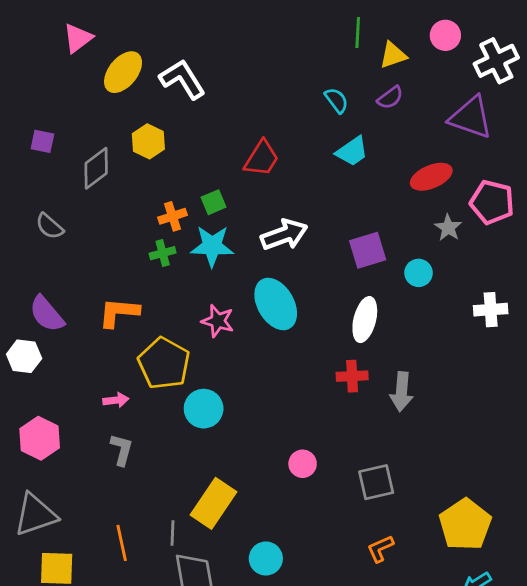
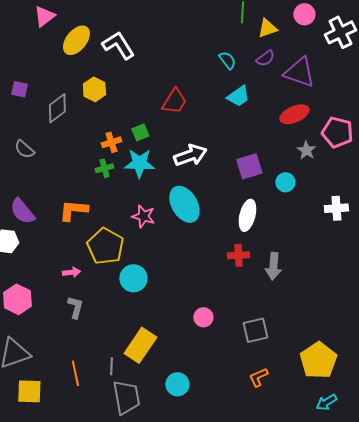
purple triangle: (471, 117) -> (299, 72), moved

